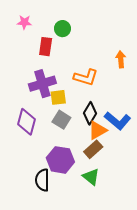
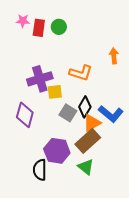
red rectangle: (46, 47) -> (39, 28), moved
gray square: (61, 120) -> (68, 113), moved
brown rectangle: (93, 149) -> (88, 141), size x1.4

